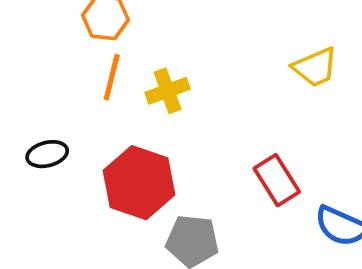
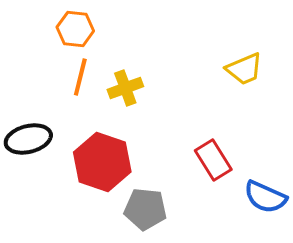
black ellipse: (47, 154) -> (28, 139), size x1.4

